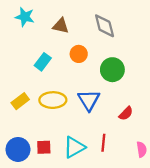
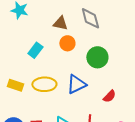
brown triangle: (61, 26) -> (60, 23), moved
blue triangle: (89, 100) -> (76, 84), turned 35
yellow rectangle: (20, 101) -> (15, 85), turned 56

